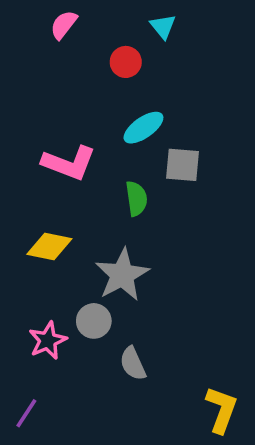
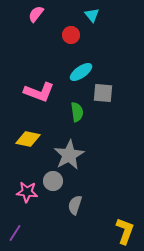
pink star: (48, 340) -> (27, 192), turned 30
gray semicircle: (133, 364) -> (75, 205), turned 42

